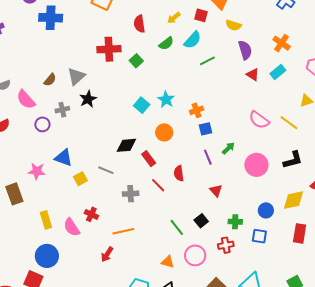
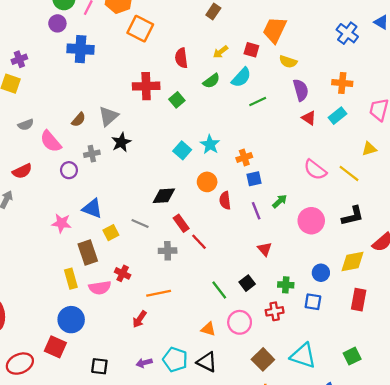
orange cross: (282, 43) -> (342, 83), turned -30
red rectangle: (149, 159) -> (181, 223), moved
red semicircle: (179, 173) -> (225, 200), moved
brown rectangle: (14, 194) -> (88, 253), moved
pink semicircle: (72, 227) -> (100, 288), turned -66

